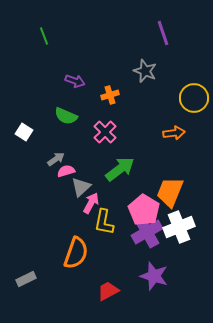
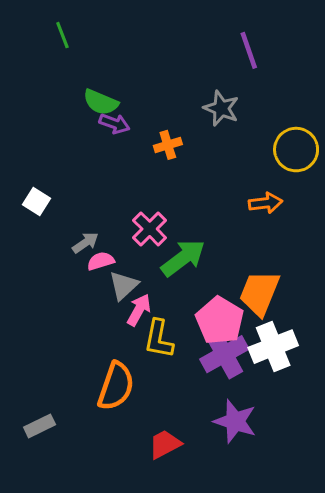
green line: (44, 36) -> (62, 35), moved
green semicircle: (66, 116) -> (101, 102), moved
pink cross: (105, 132) -> (150, 229), moved

